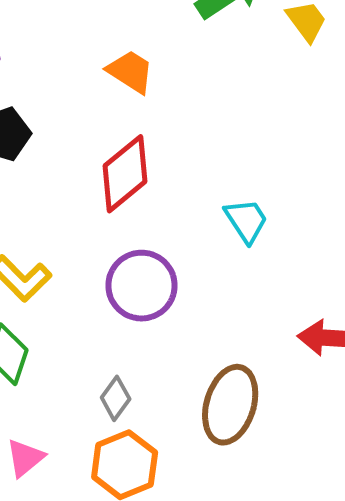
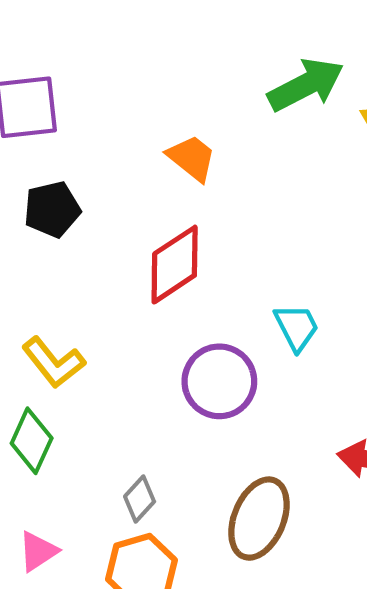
purple circle: (141, 286) -> (219, 381), moved

